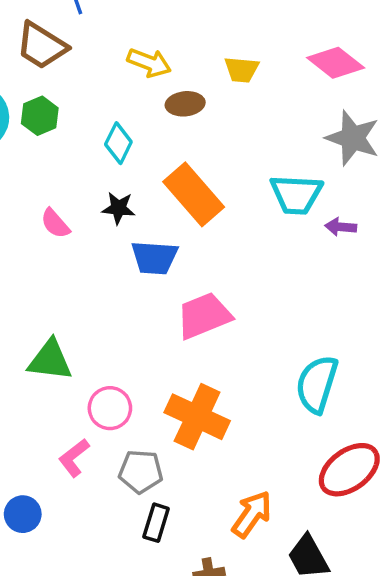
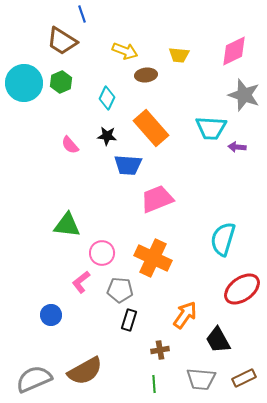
pink diamond: (336, 63) -> (234, 51), turned -64

